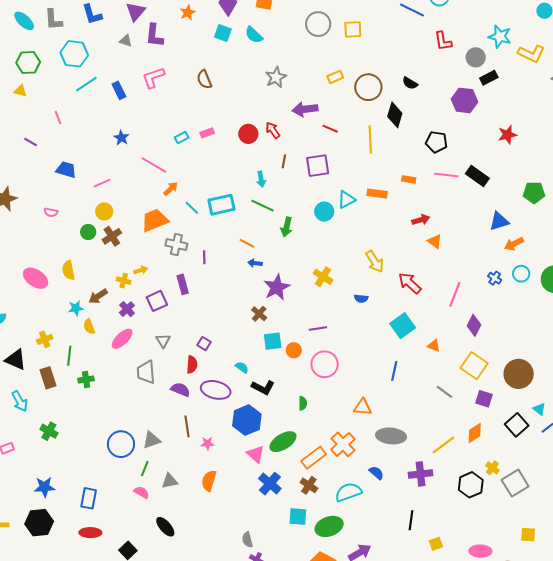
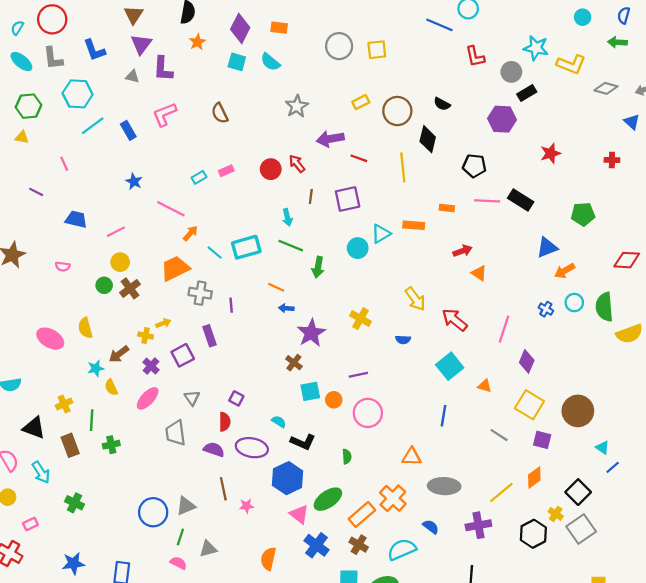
black square: (517, 425) -> (578, 492), moved
orange semicircle: (209, 481) -> (268, 559), moved

